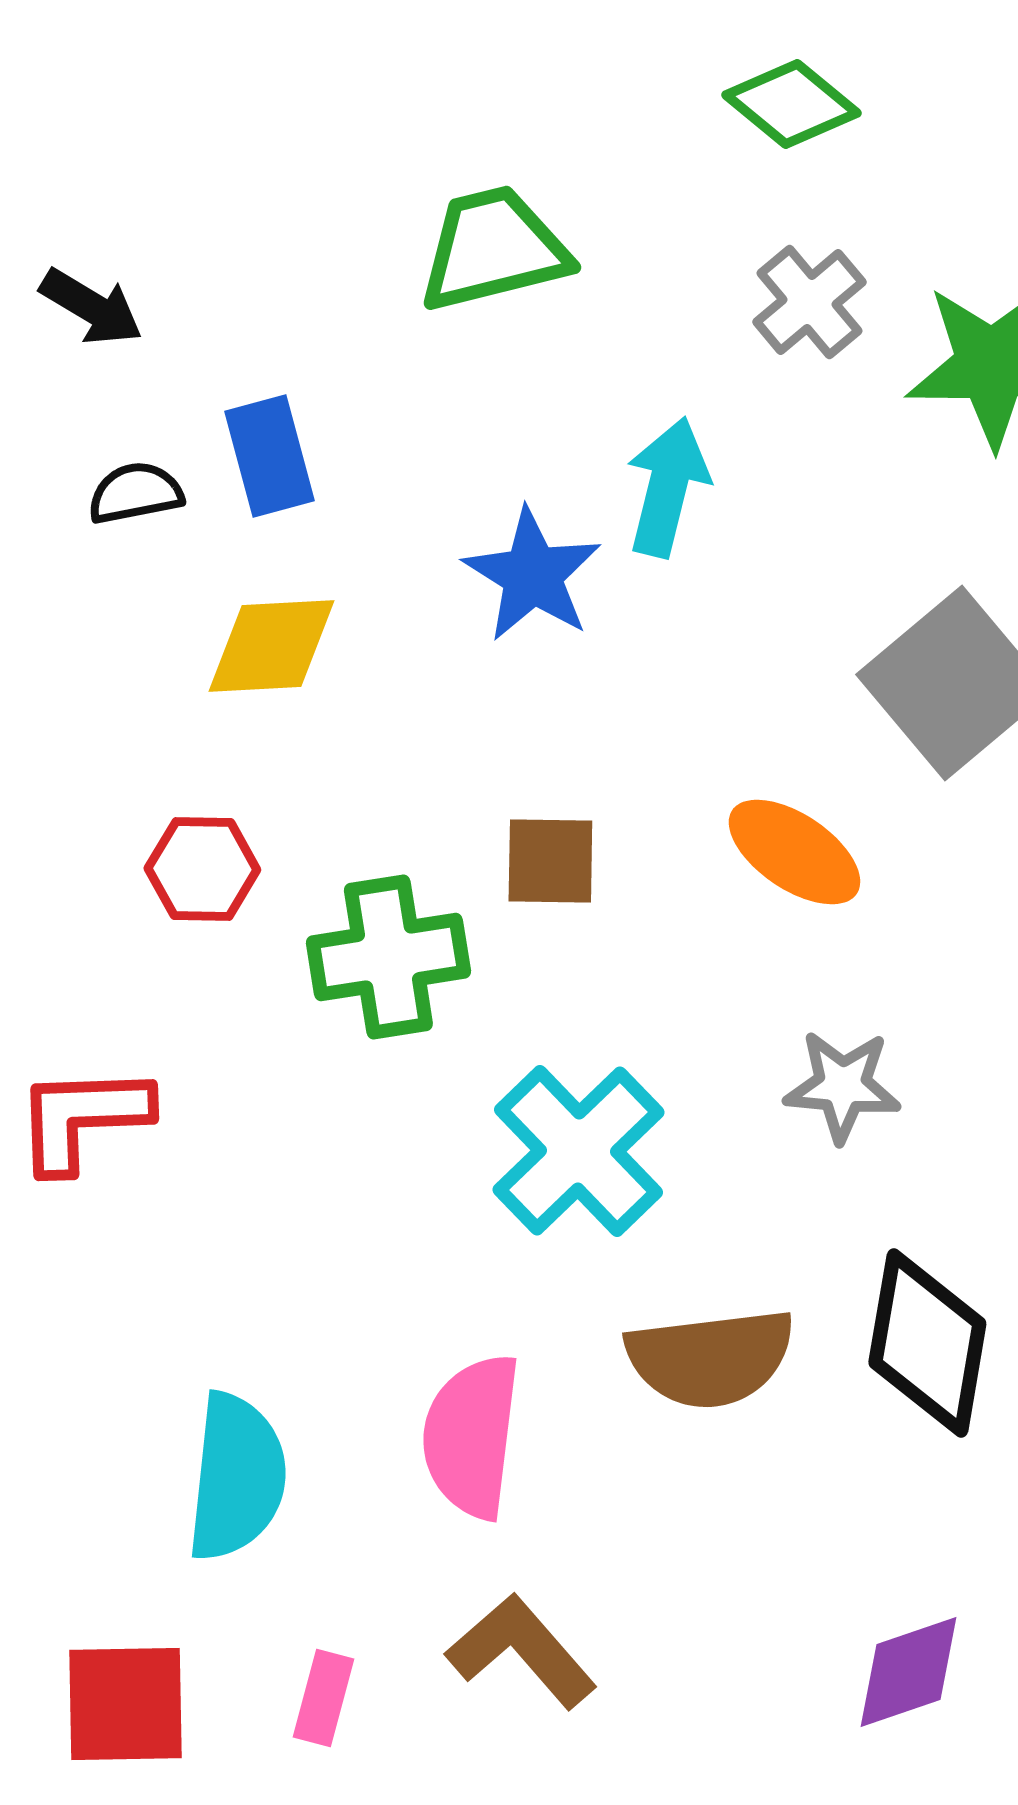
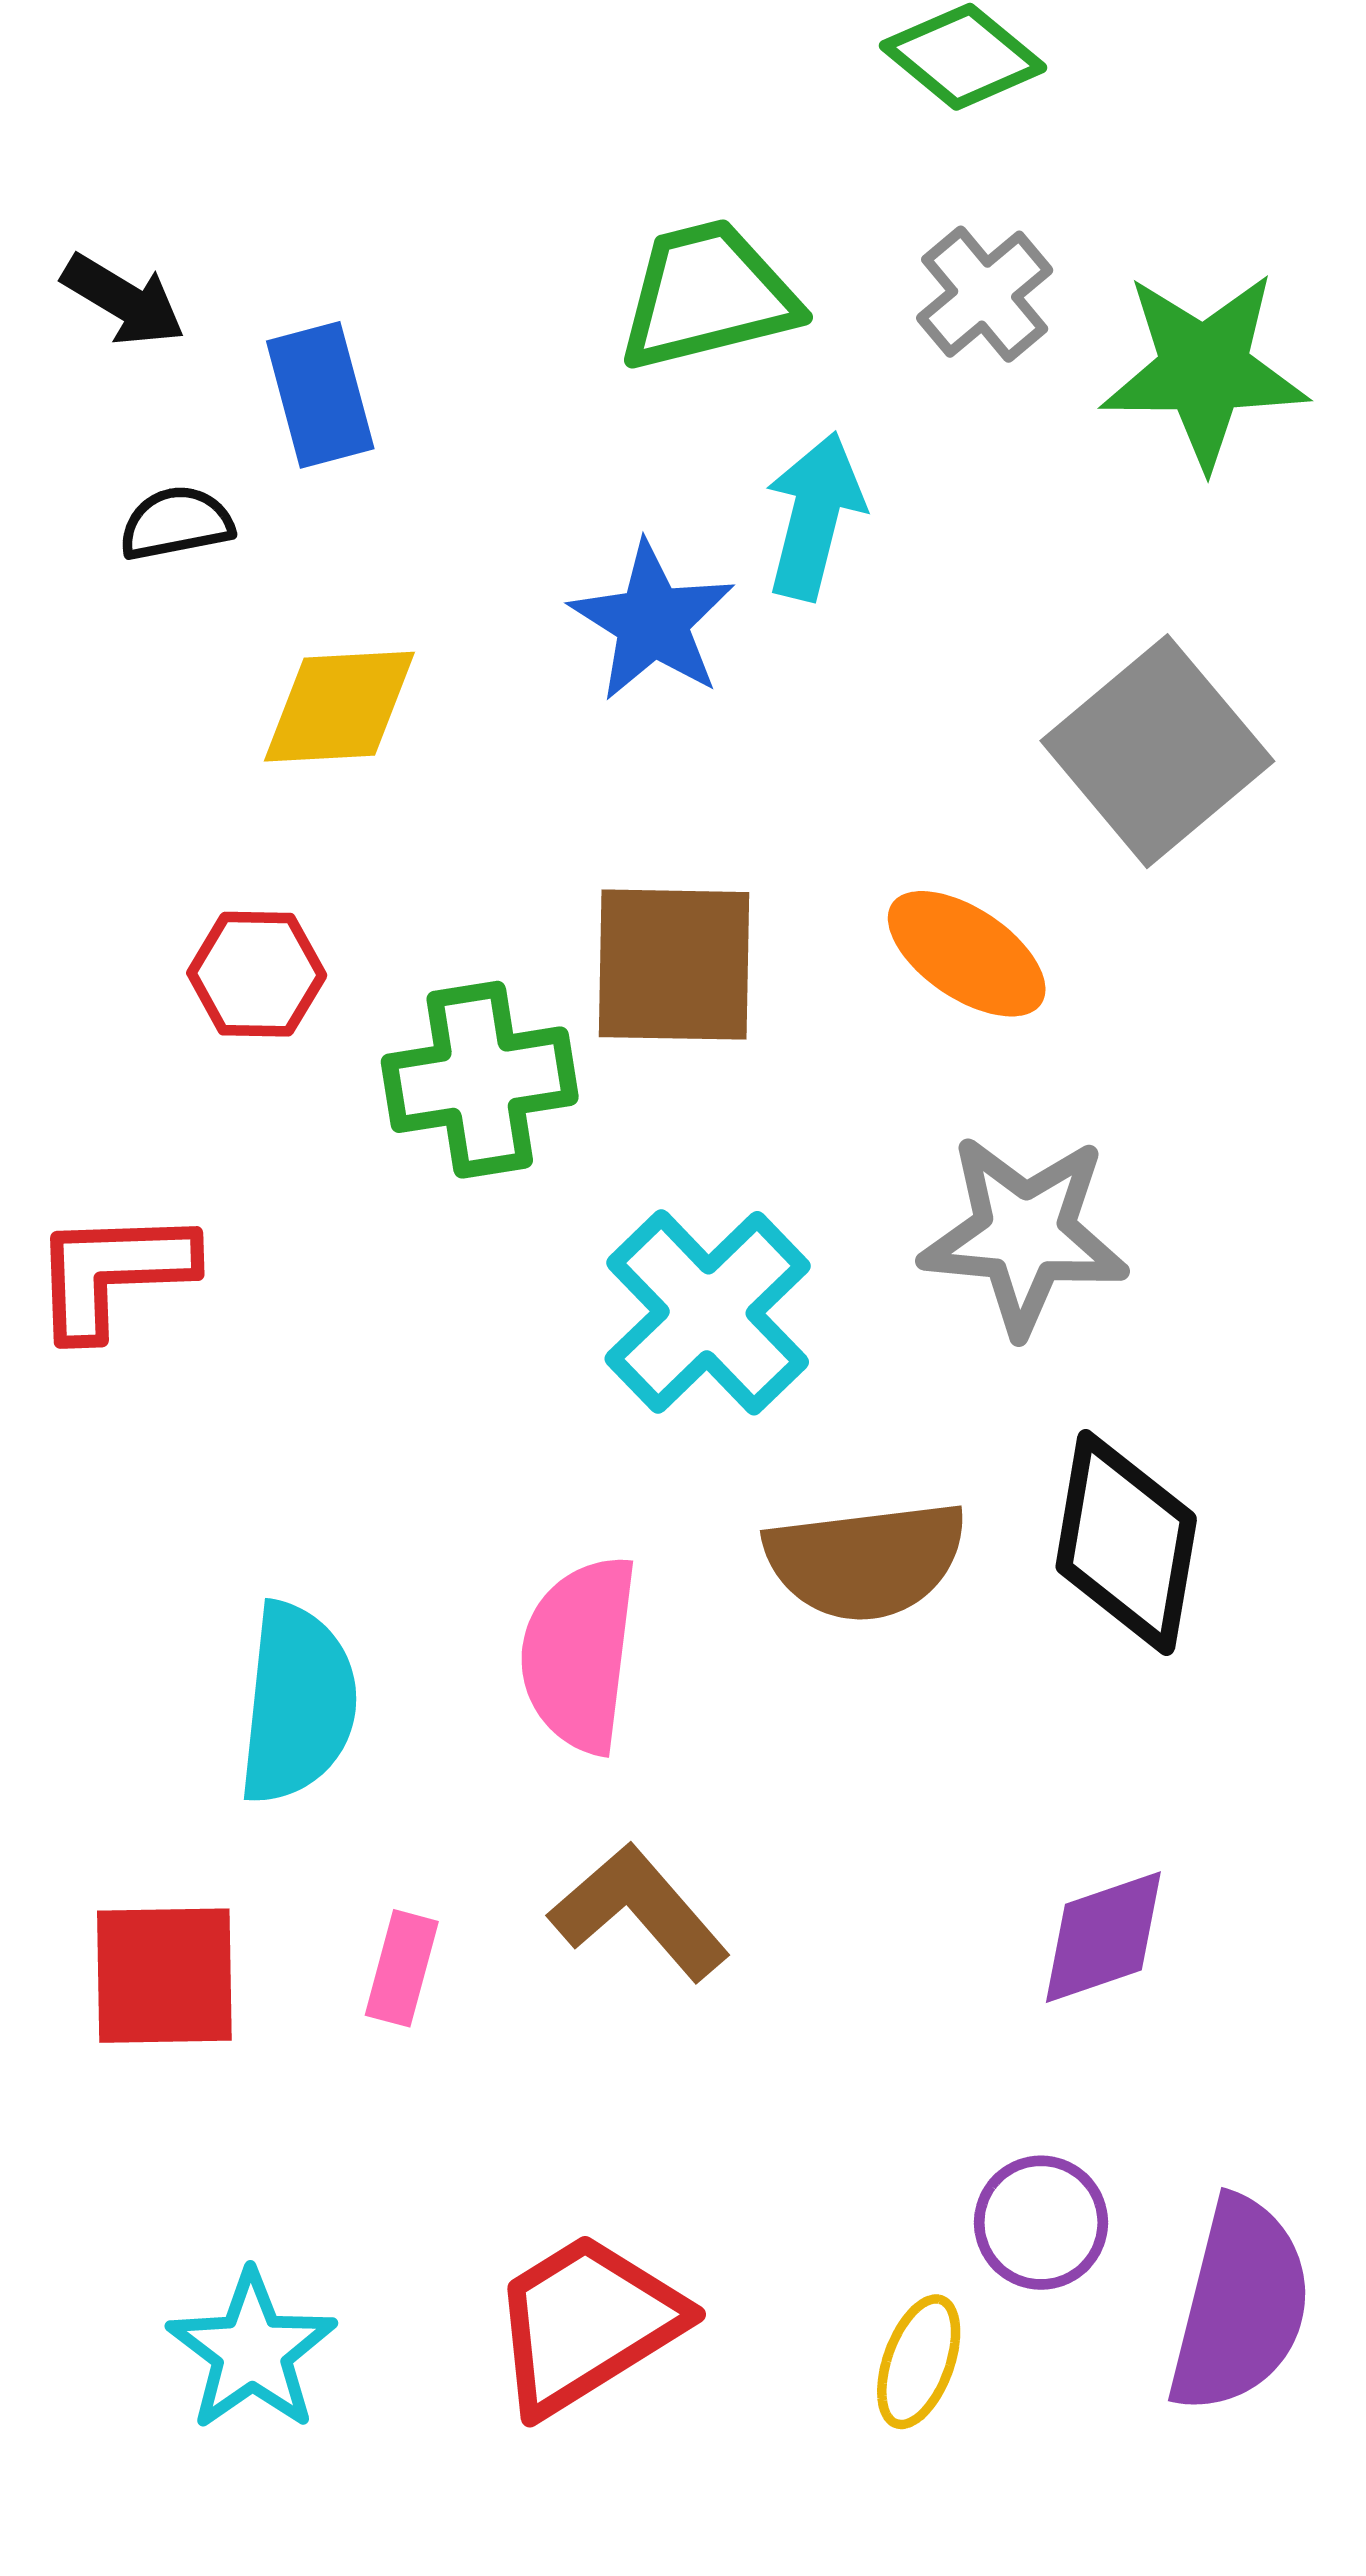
green trapezoid: (493, 249) -> (708, 295), moved
blue rectangle: (269, 456) -> (320, 395), moved
brown square: (550, 861) -> (674, 965), size x1.5
gray star: (842, 1086) -> (1024, 1234), size x1.5

